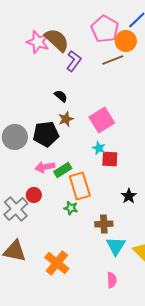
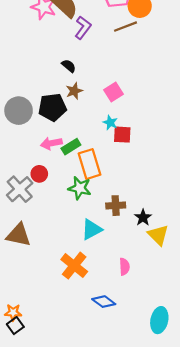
pink square: (102, 120) -> (113, 92), size x0.7
black star: (129, 196) -> (143, 218), moved
green star: (71, 208) -> (80, 188), size x1.5
cyan triangle: (116, 246) -> (92, 230), moved, turned 30
orange cross: (57, 263) -> (74, 266), moved

